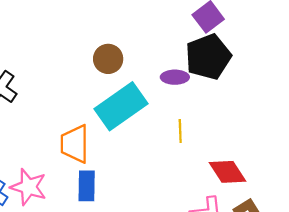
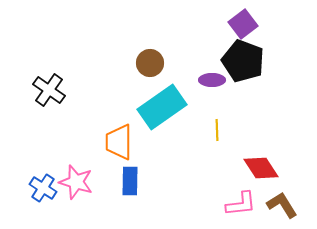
black pentagon: (208, 57) -> (243, 61), turned -30

